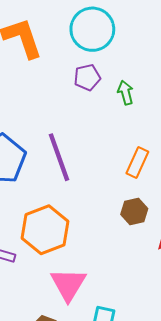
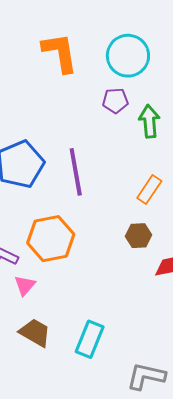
green arrow: (126, 93) -> (149, 121), size x1.4
pink triangle: (68, 284) -> (25, 285), moved, size x0.6

